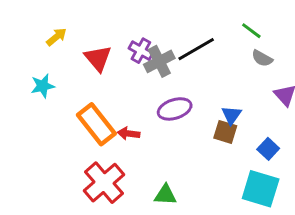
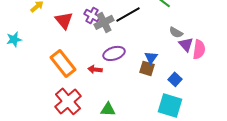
gray semicircle: (262, 58) -> (176, 32), moved
cyan star: (43, 86) -> (14, 39), moved
red arrow: (129, 134) -> (95, 69), moved

